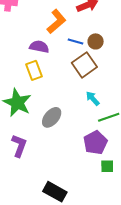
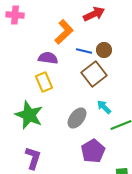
gray ellipse: (52, 117) -> (77, 118), moved
purple pentagon: (95, 143) -> (93, 151), moved

